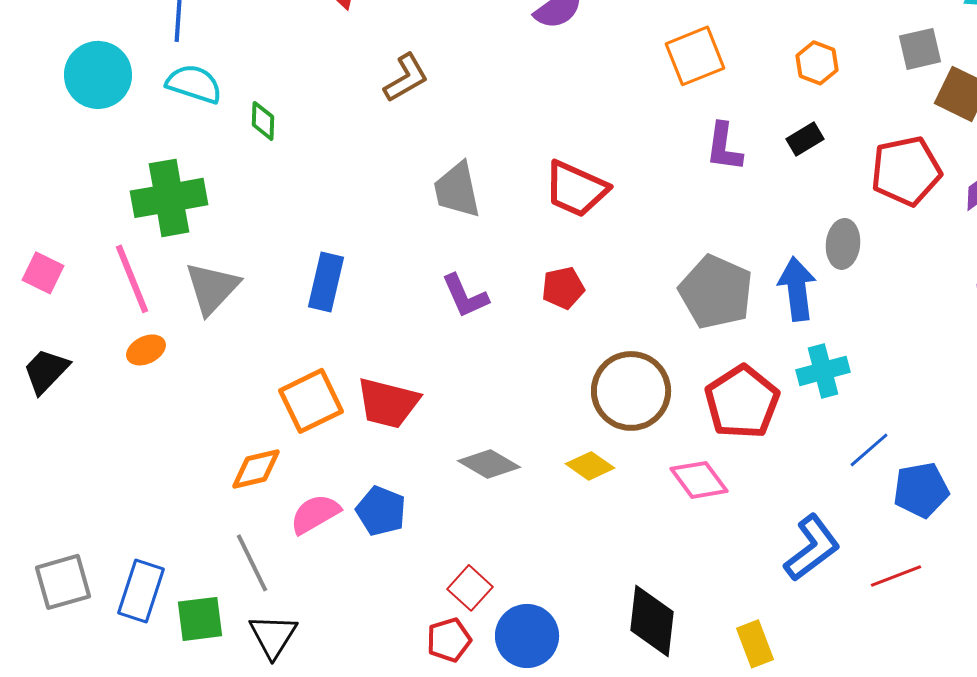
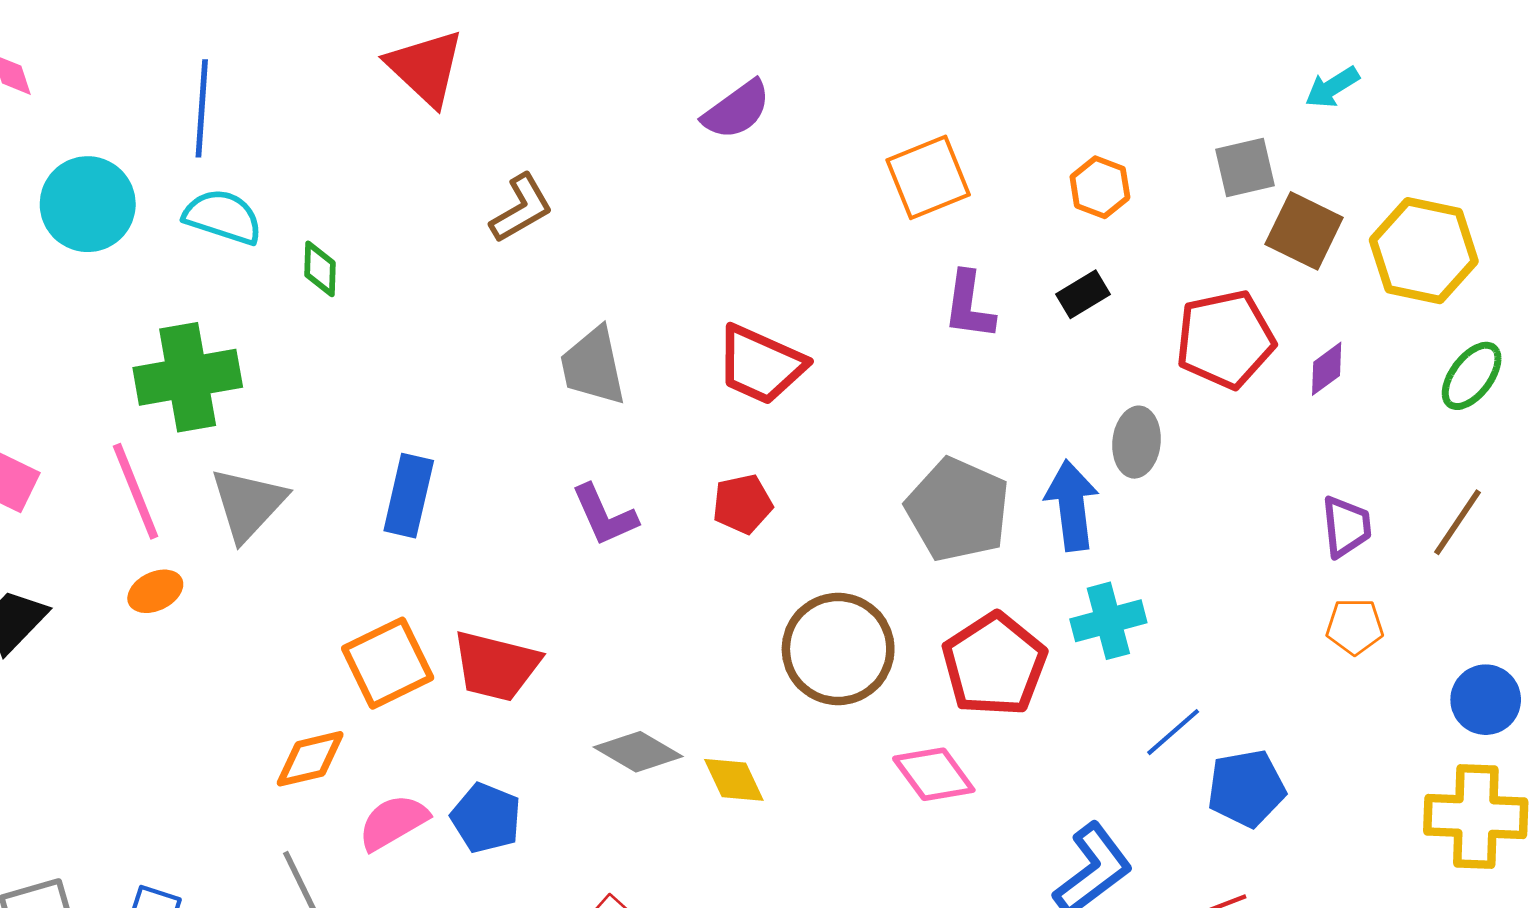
yellow diamond: (590, 466) -> (734, 780), moved, turned 30

